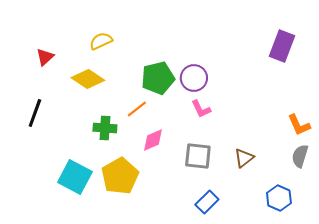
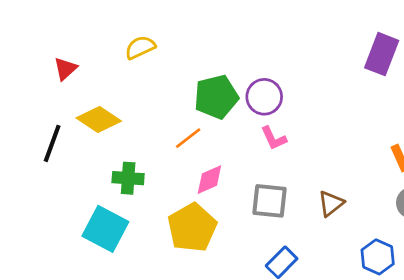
yellow diamond: (88, 79) -> (99, 119), moved
green cross: (105, 128) -> (128, 178), moved
yellow pentagon: (120, 176) -> (192, 228), moved

